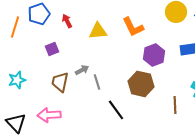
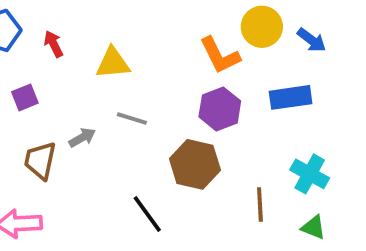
orange L-shape: (133, 27) -> (220, 55), moved
gray line: (97, 82) -> (132, 118), moved, turned -56

